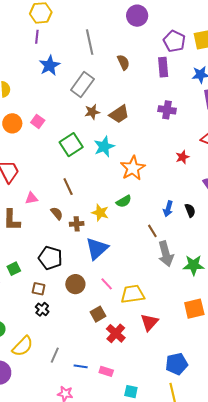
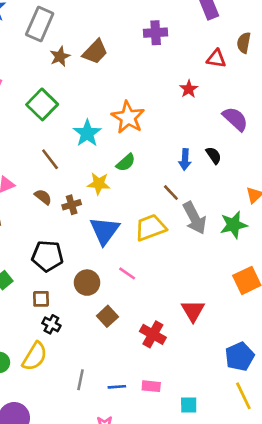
cyan star: (104, 147) -> (87, 133), moved
yellow trapezoid: (133, 294) -> (150, 228), moved
brown square: (98, 314) -> (107, 316), moved
yellow semicircle: (23, 346) -> (35, 356), moved

